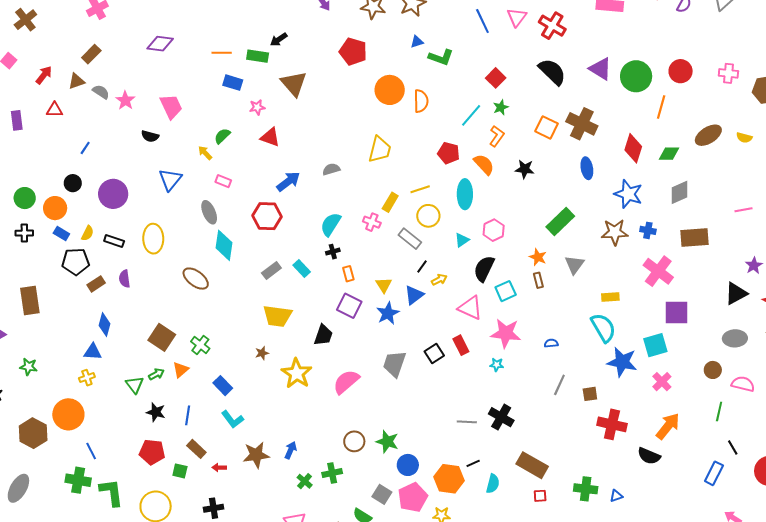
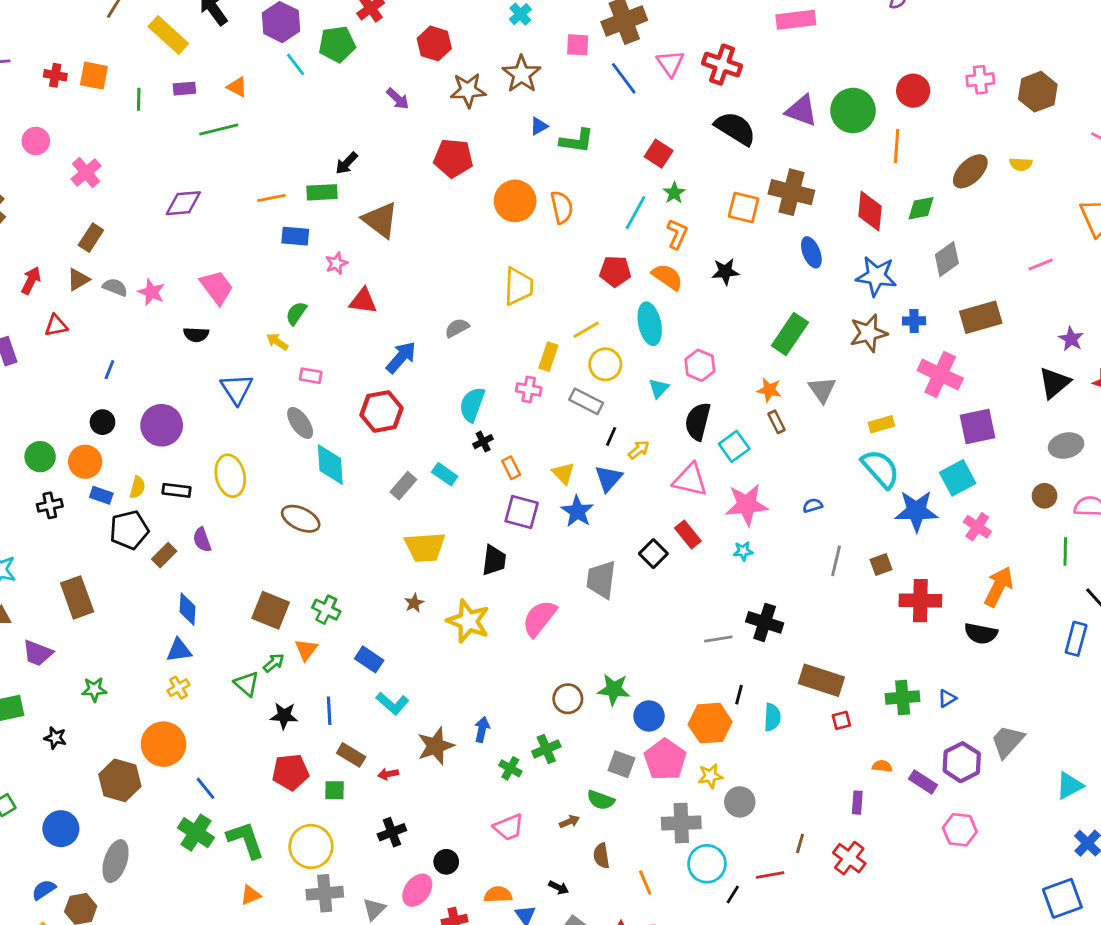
black line: (473, 463) -> (739, 695), turned -40
green cross: (78, 480) -> (196, 833), turned 35

